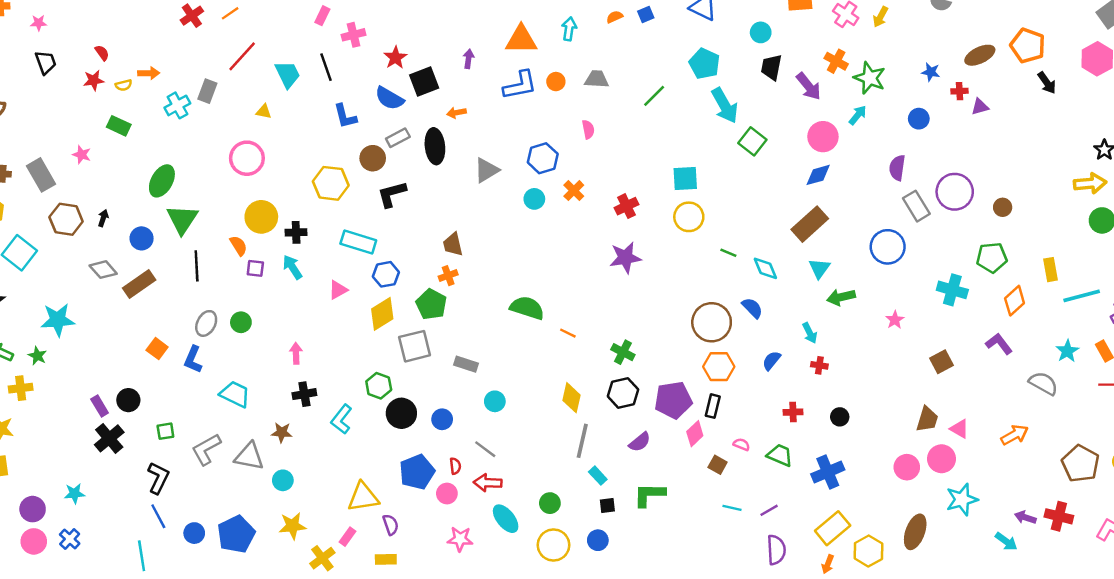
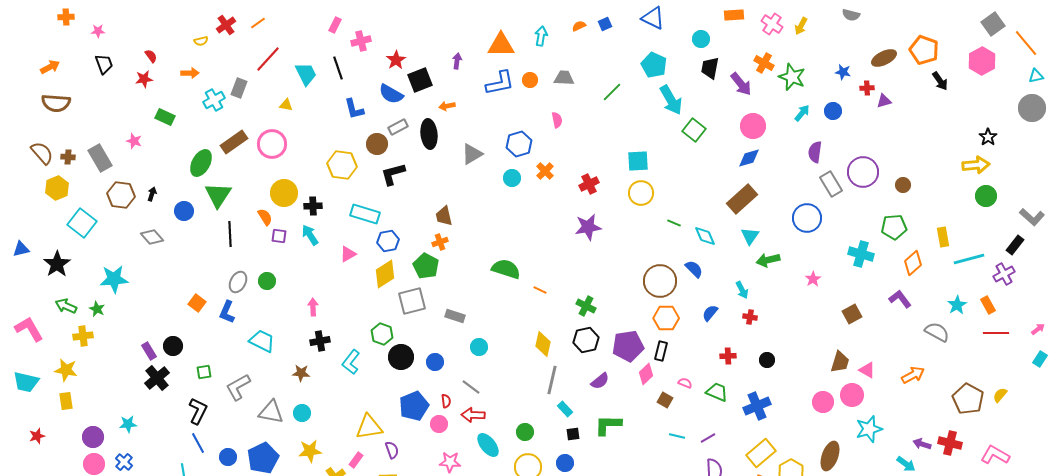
yellow semicircle: (124, 85) -> (201, 41), moved
cyan arrow: (858, 115) -> (802, 113), moved
brown rectangle: (139, 284) -> (234, 142), moved
gray triangle: (249, 456) -> (271, 412), moved

